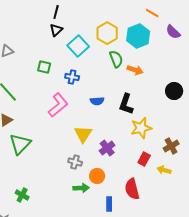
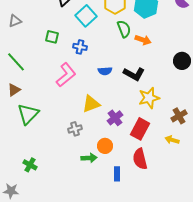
black L-shape: (126, 104) -> (134, 74), turned -80
yellow triangle: (83, 134) -> (91, 104), turned 36
red rectangle: (144, 159) -> (140, 129), moved, size x1.5
gray cross: (75, 162) -> (75, 129), moved, turned -32

